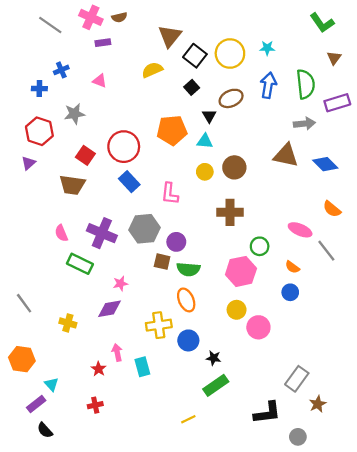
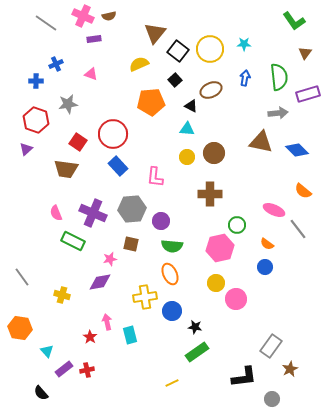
blue arrow: (268, 85) -> (245, 78), size x0.7
black triangle: (209, 116) -> (191, 106), turned -32
orange pentagon: (172, 130) -> (151, 102), moved
brown square: (162, 262) -> (131, 244), moved
purple rectangle: (36, 404) -> (64, 369), moved

